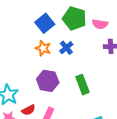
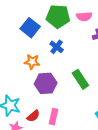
orange star: (43, 48) -> (32, 62), moved

